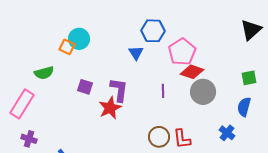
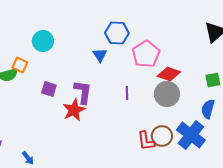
orange square: (67, 47) -> (20, 65), moved
red diamond: (192, 72) -> (169, 74), moved
blue cross: (227, 133) -> (191, 135), size x1.8
brown circle: (159, 137) -> (162, 136), moved

